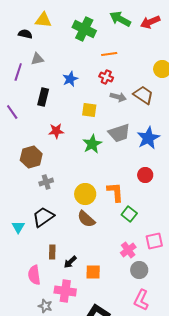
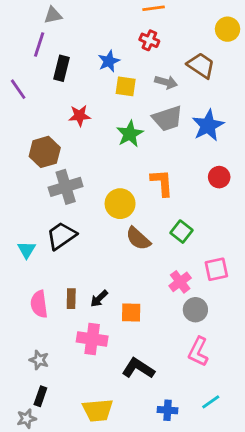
purple line: (18, 72) -> (39, 44), moved
blue star: (70, 79) -> (109, 61), moved
gray arrow: (118, 97) -> (166, 82), moved
red circle: (145, 175) -> (219, 177), moved
gray cross: (46, 182) -> (66, 187), size x1.6
orange L-shape: (115, 192) -> (162, 183), moved
brown semicircle: (86, 219) -> (138, 239), moved
brown rectangle: (52, 252) -> (71, 299), moved
pink semicircle: (34, 275) -> (39, 304), moved
gray star: (45, 306) -> (39, 360), moved

